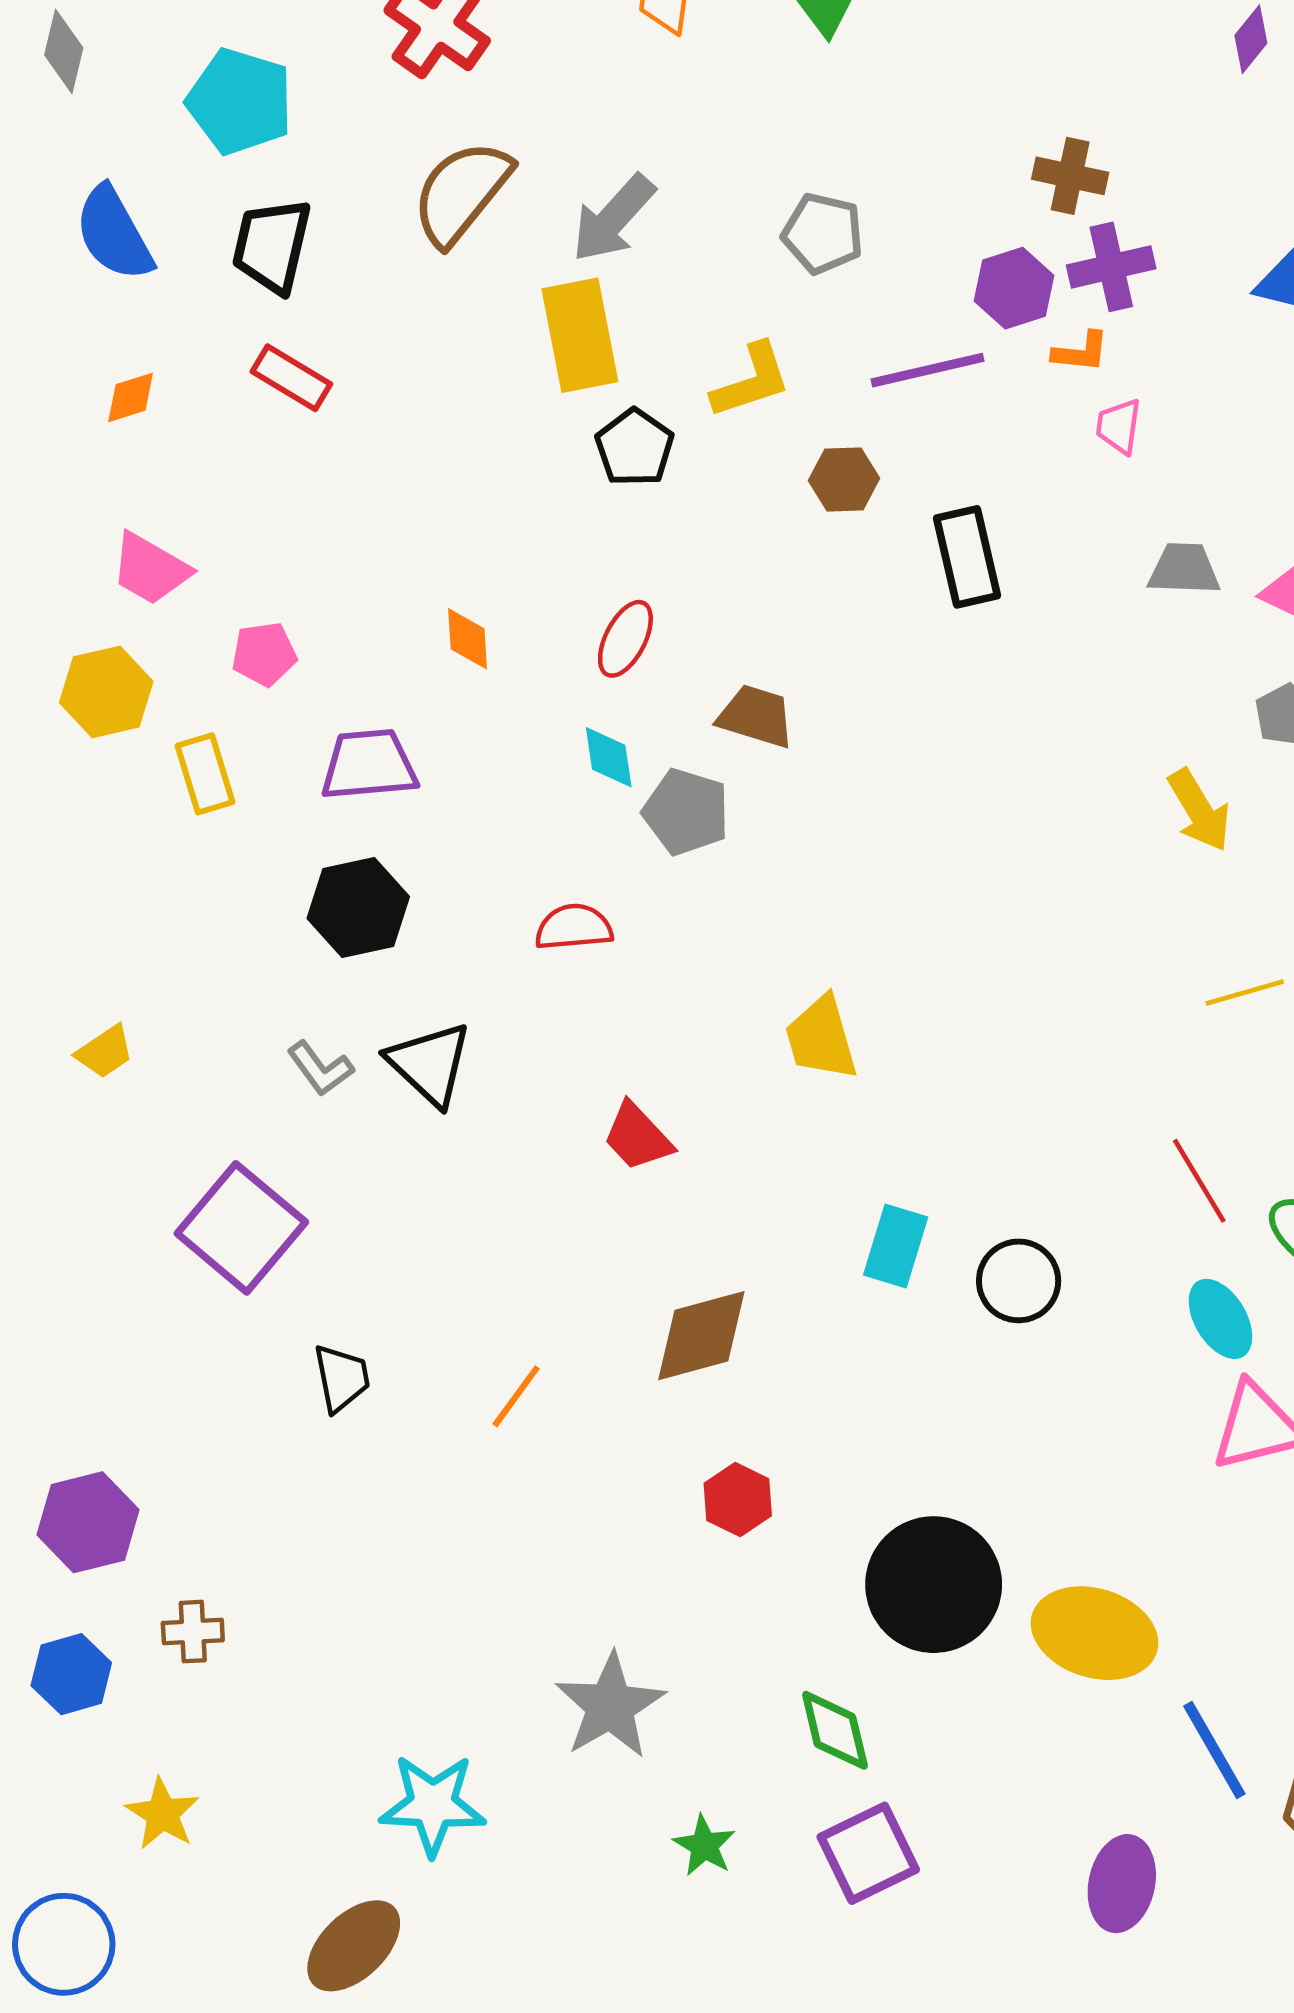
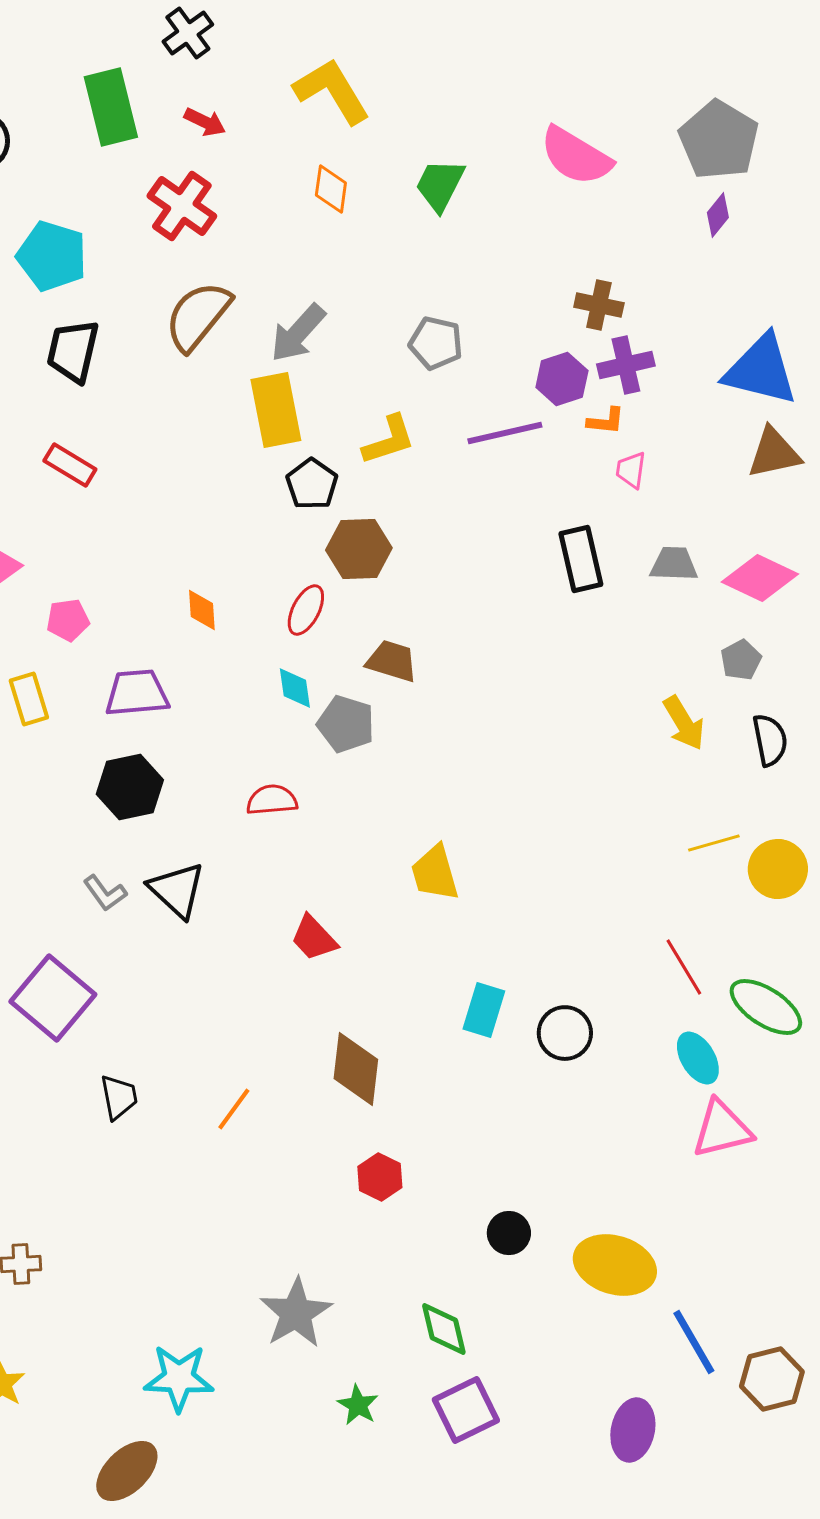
red rectangle: (291, 378) -> (70, 465), moved
brown hexagon: (844, 479) -> (359, 549), moved, size x1.4
black rectangle: (967, 557) -> (581, 559), moved
brown diamond: (701, 1336) -> (356, 1069), turned -68
black circle: (934, 1585) -> (509, 1233), size x0.5

